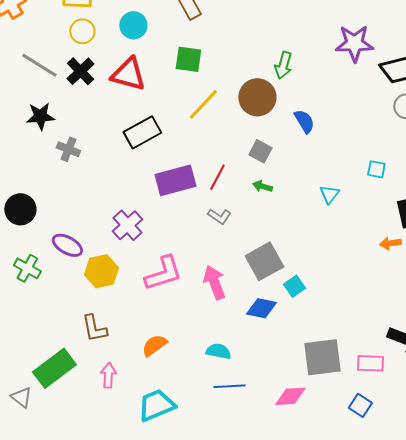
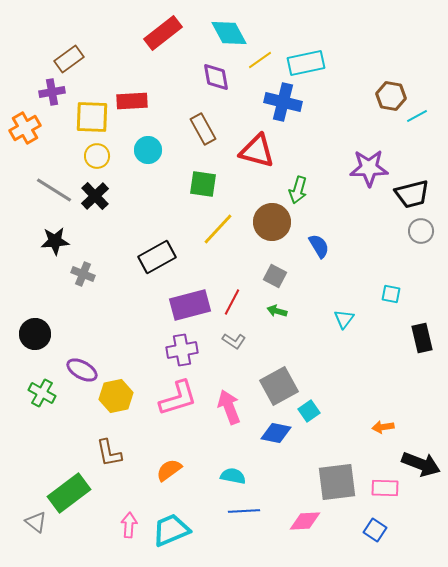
red triangle: (128, 74) -> (257, 151), moved
purple cross: (127, 225) -> (182, 350), moved, turned 32
orange arrow: (390, 243) -> (383, 427), moved
pink arrow: (108, 375) -> (129, 525), moved

